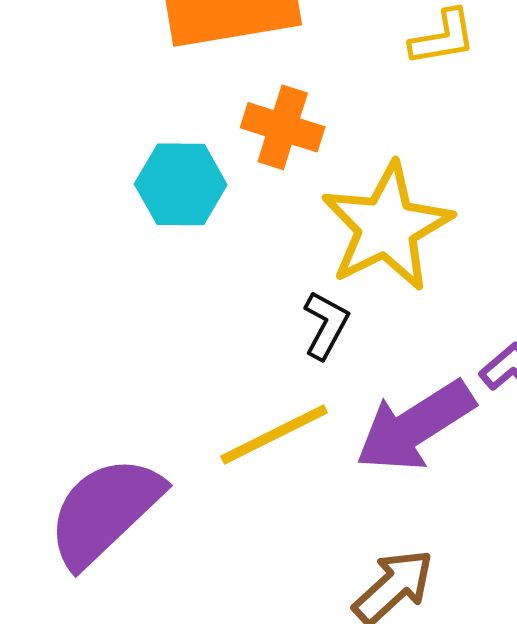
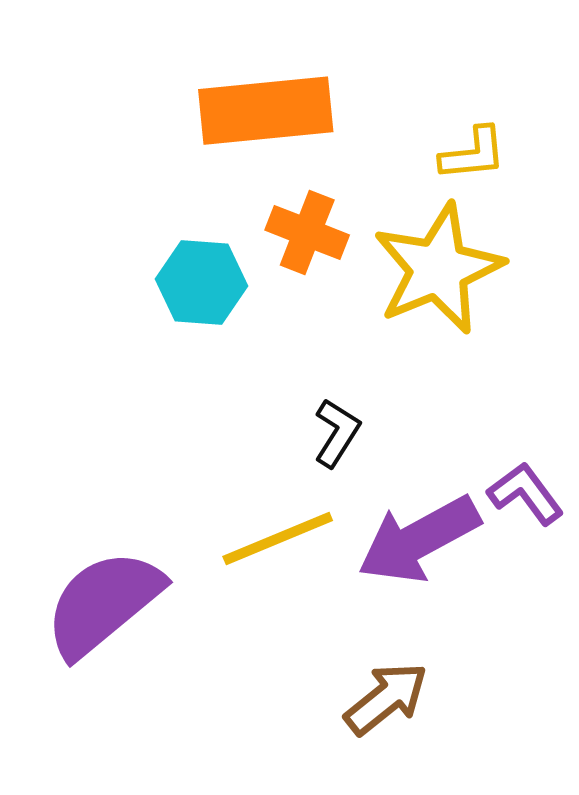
yellow star: (387, 227) -> (438, 269), moved

